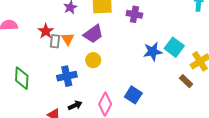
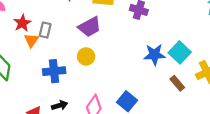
red star: (46, 31) -> (22, 23), moved
orange triangle: (68, 39) -> (31, 40), moved
brown rectangle: (186, 81) -> (177, 83), moved

